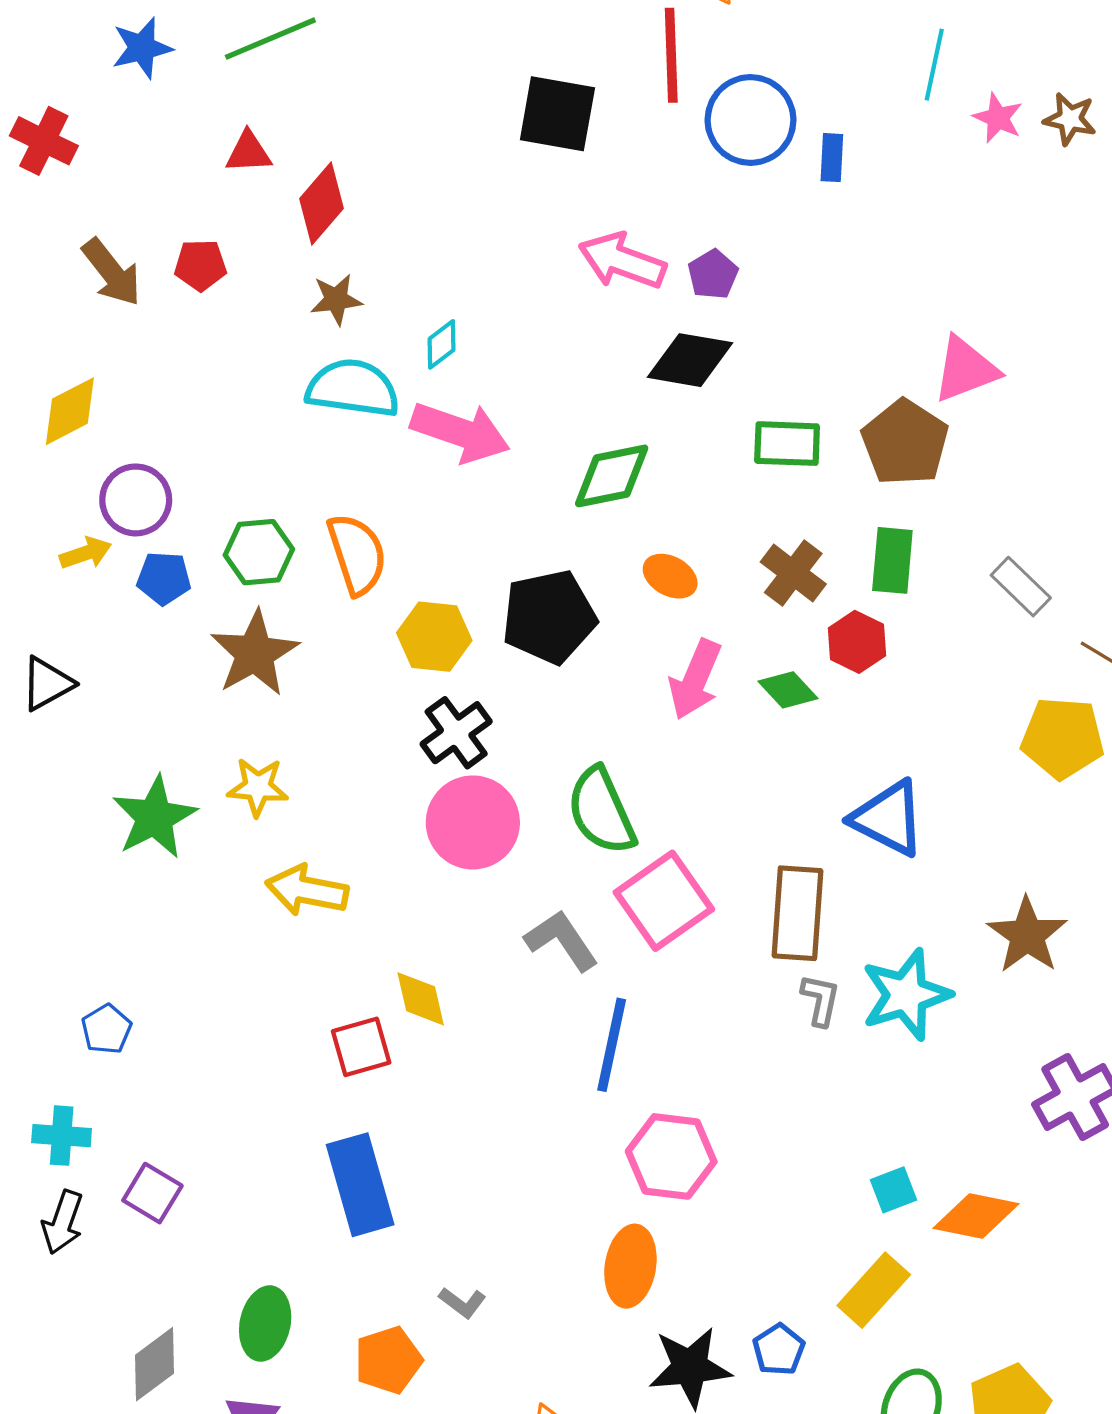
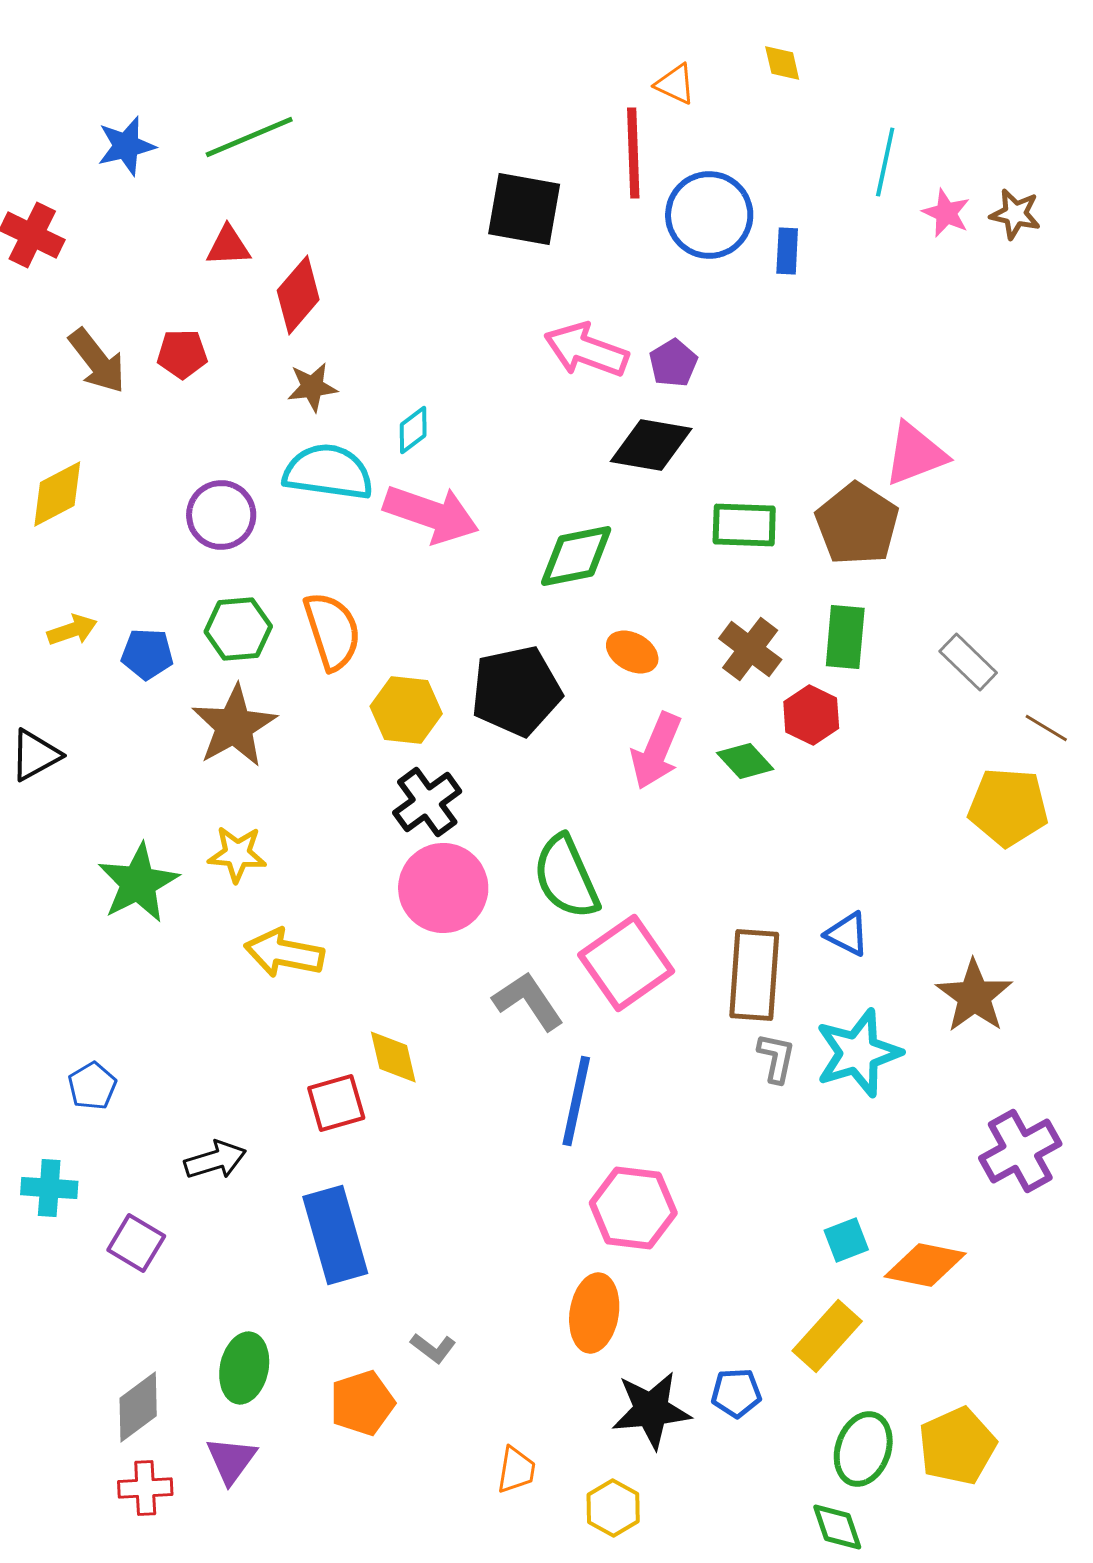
purple circle: (136, 500) -> (221, 515), moved
blue triangle: (888, 818) -> (847, 934), moved, size x0.6
black arrow: (63, 1222) -> (215, 1160), moved, turned -126
blue pentagon: (779, 1350) -> (736, 1393), turned 30

